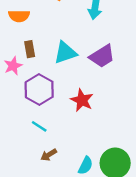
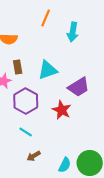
purple trapezoid: (102, 56) -> (79, 87), moved

